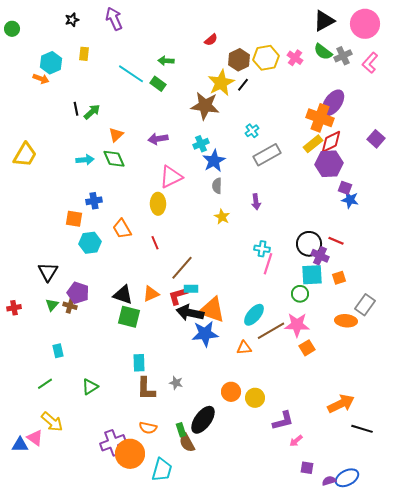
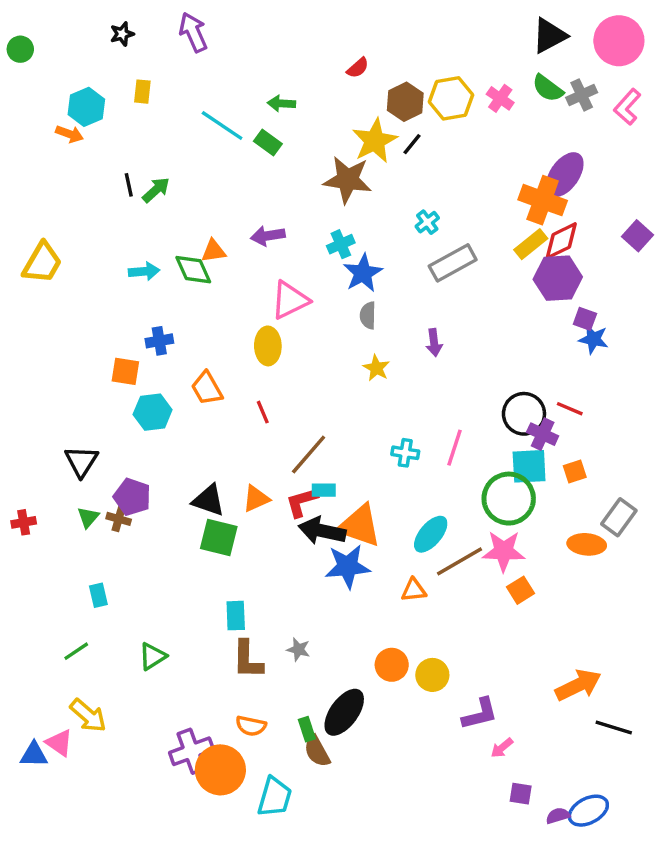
orange triangle: (116, 135) -> (214, 251), moved, turned 35
cyan cross: (262, 249) -> (405, 453), moved
green circle: (300, 294) -> (509, 499), size x1.8

